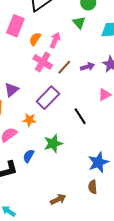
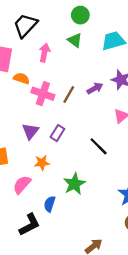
orange semicircle: (35, 39) -> (21, 78), moved, turned 88
pink arrow: (55, 40) -> (44, 53), moved
purple triangle: (12, 90) -> (30, 131), moved
purple rectangle: (48, 98) -> (57, 133), size x0.6

